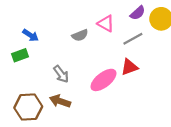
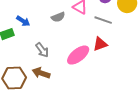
blue arrow: (31, 35) -> (23, 21), moved
gray line: (133, 39) -> (103, 20), turned 48

